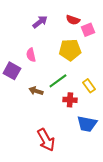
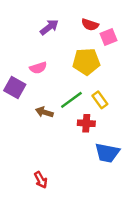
pink semicircle: (31, 55) -> (38, 68), turned -96
yellow rectangle: (89, 86) -> (100, 100), moved
red arrow: (46, 140) -> (41, 180), moved, size x0.6

